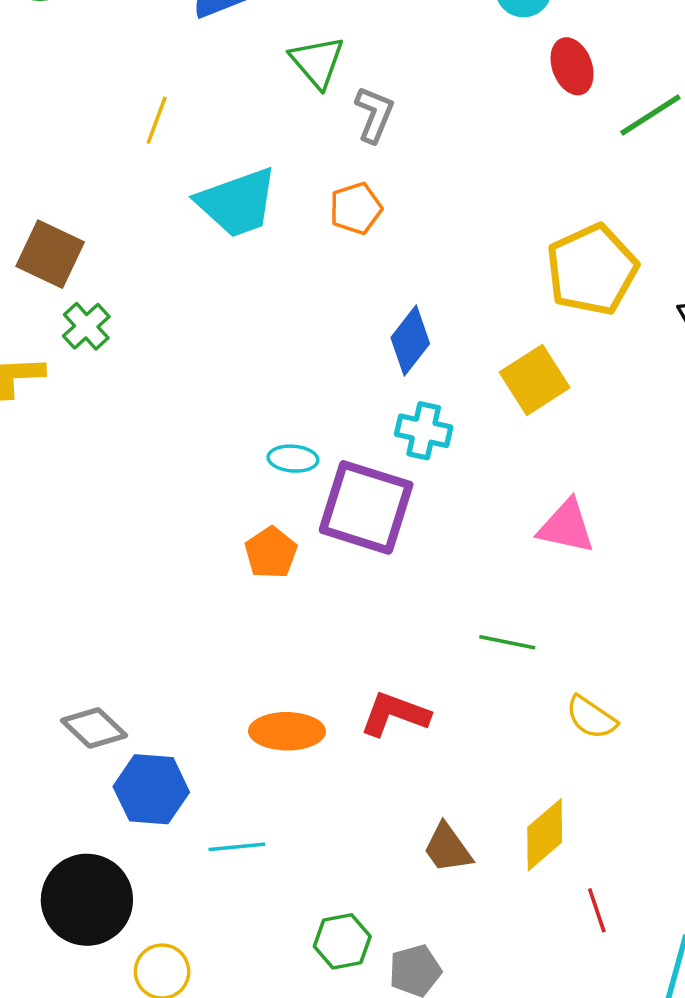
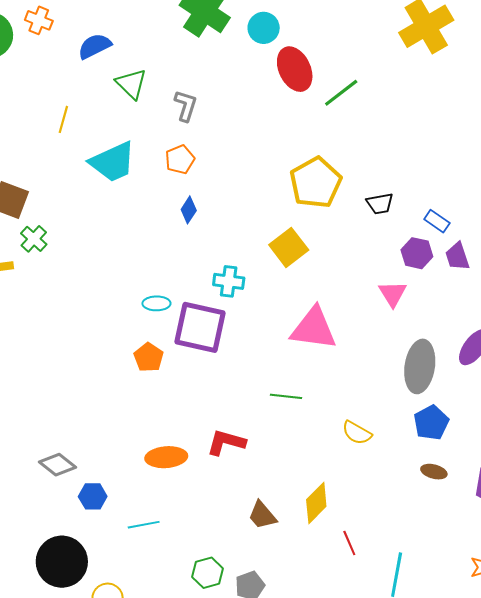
green triangle: (317, 62) -> (131, 84), moved
red ellipse: (572, 66) -> (295, 69), size x1.4
blue diamond: (410, 341) -> (189, 210), moved, size x0.7
pink triangle: (566, 527) -> (314, 328), size x1.4
yellow semicircle: (591, 717) -> (357, 433), moved
blue hexagon: (151, 789) -> (93, 496), size x0.7

